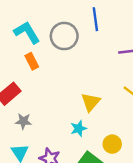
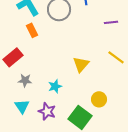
cyan star: (79, 128) -> (55, 86), moved

